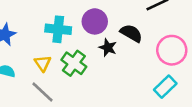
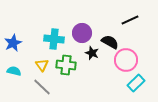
pink circle: (172, 50) -> (126, 60), moved
green cross: (74, 63) -> (66, 65), turned -30

